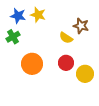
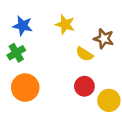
yellow star: (38, 15) -> (65, 24), moved
orange circle: (32, 64) -> (25, 88), moved

